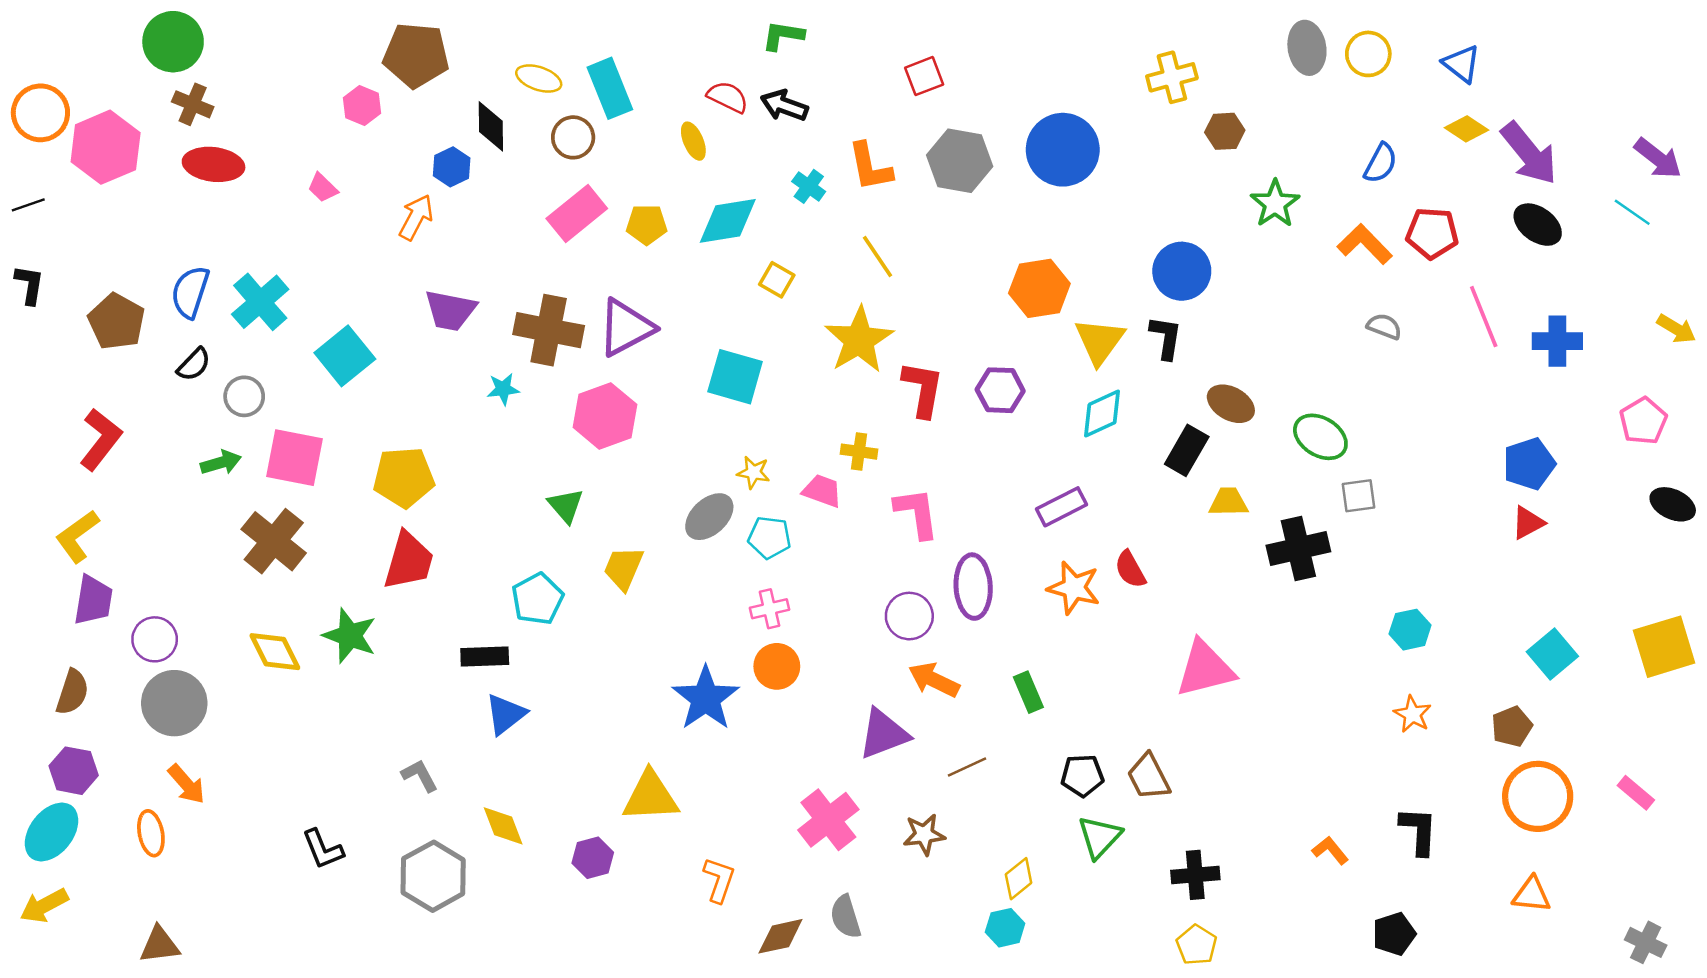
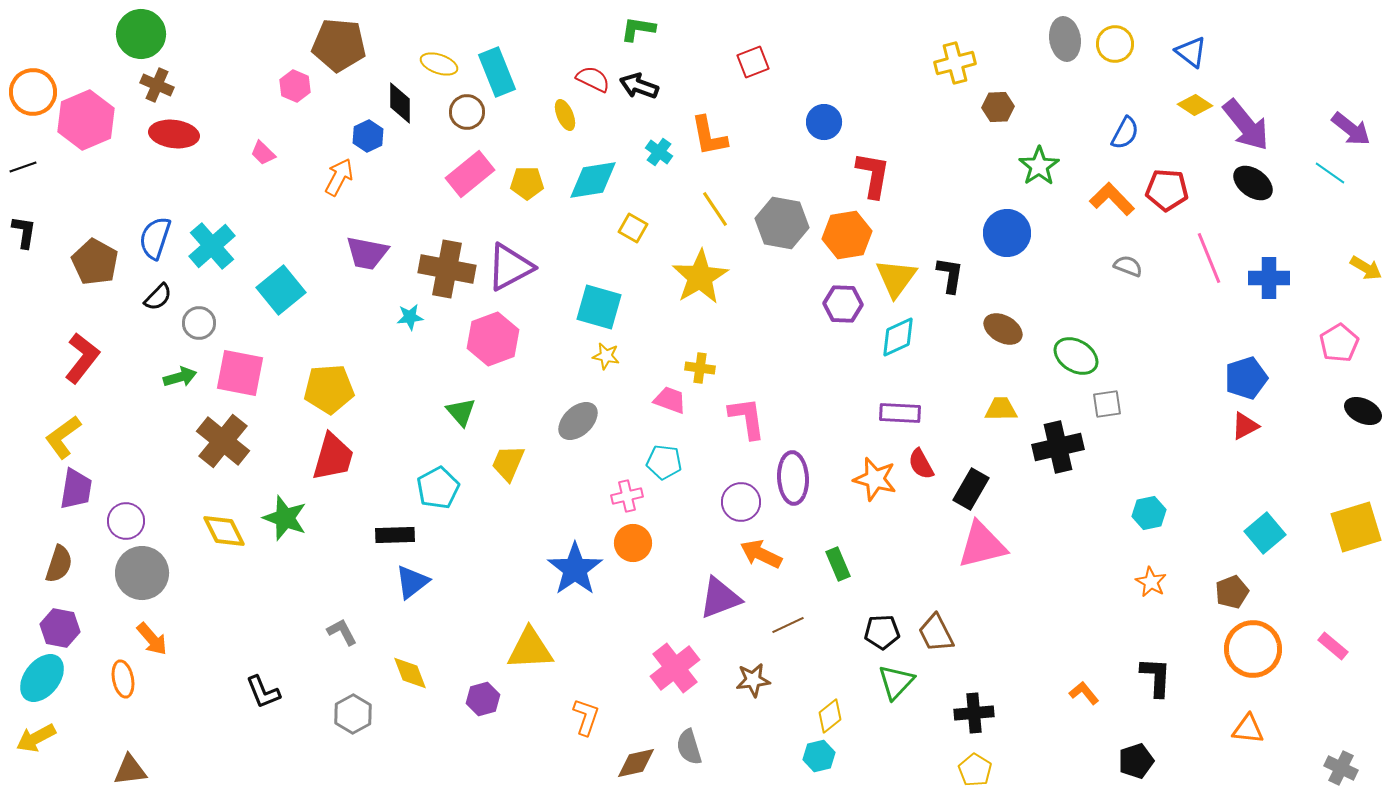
blue circle: (1063, 150) -> (824, 122), moved, size x0.6
gray hexagon: (960, 161) -> (782, 223), moved
blue circle: (1182, 271) -> (1007, 233), moved
red L-shape: (923, 389) -> (873, 175), moved
purple hexagon: (1000, 390) -> (843, 304), moved
black rectangle: (1187, 450) -> (971, 489), moved
yellow star: (753, 472) -> (606, 356), moved
purple rectangle: (1062, 507) -> (900, 413), moved, turned 30
cyan pentagon: (769, 537) -> (664, 462), moved
gray hexagon: (433, 876) -> (353, 714), size x0.7

